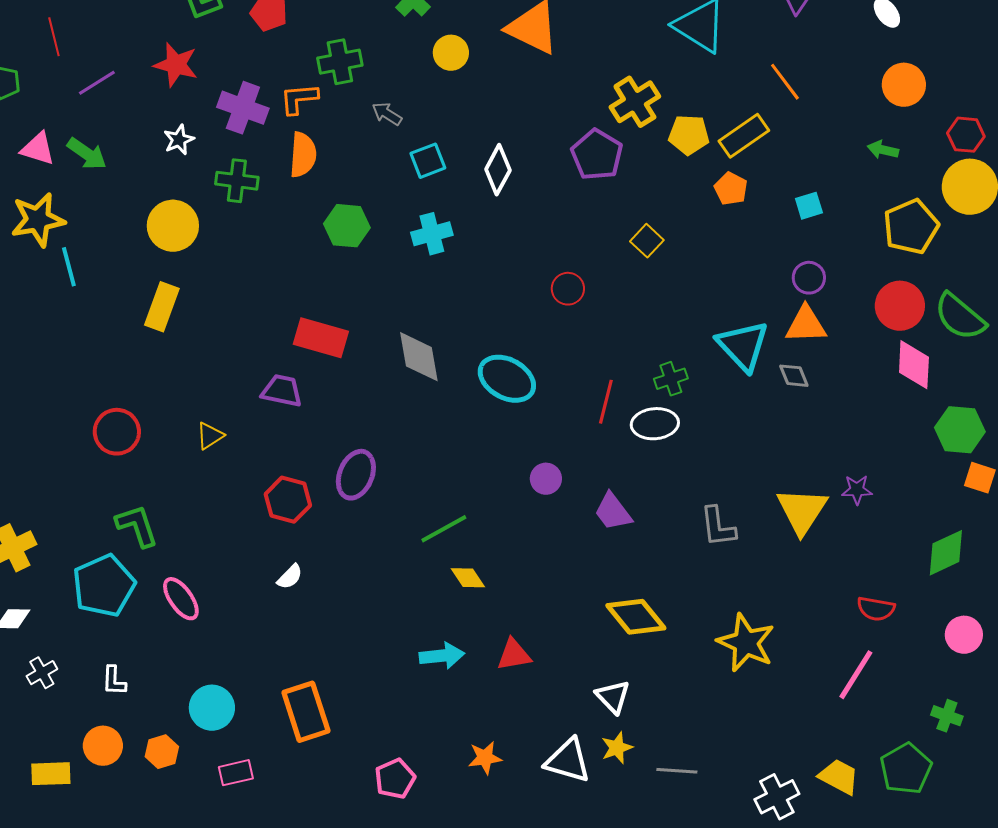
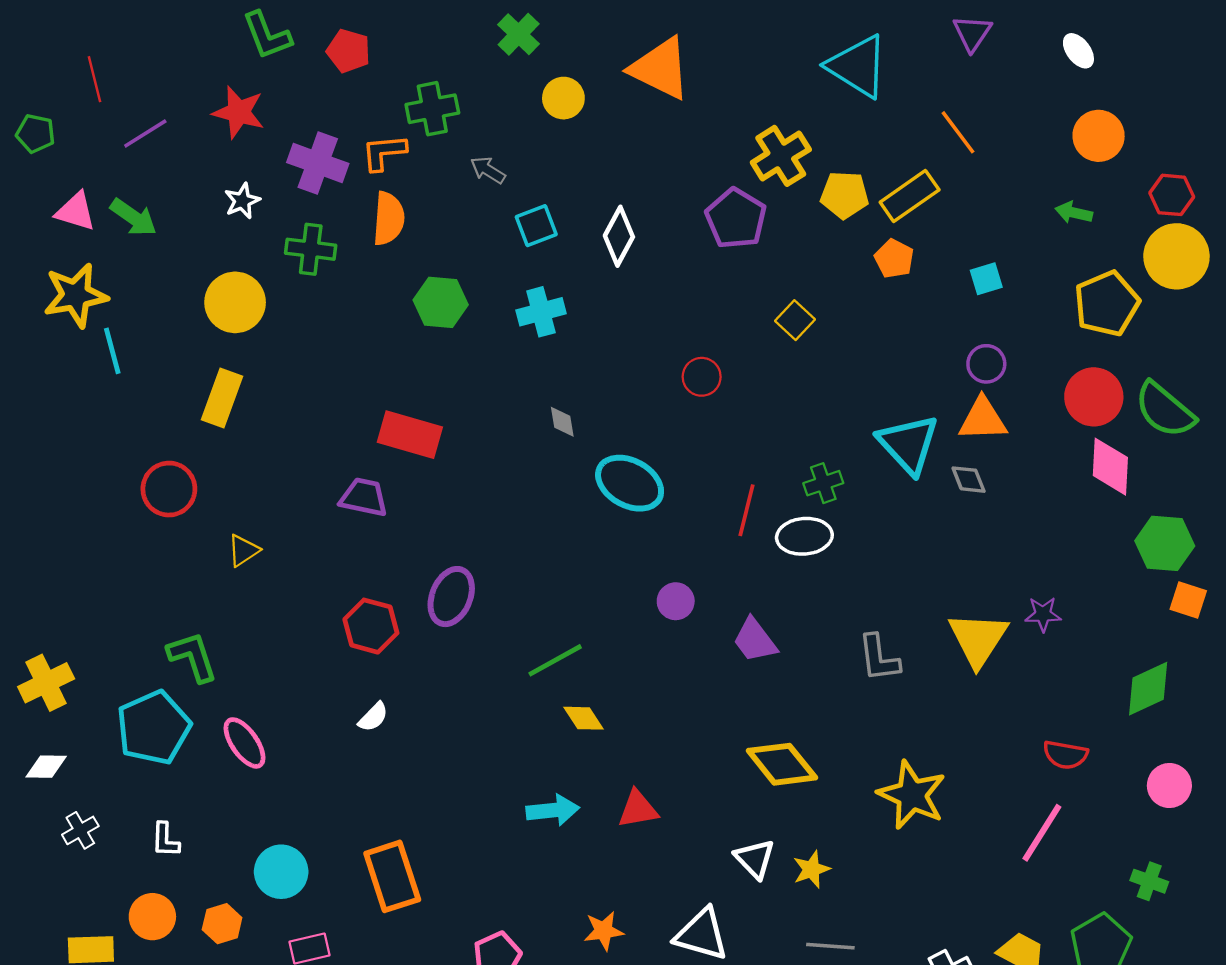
gray diamond: (419, 357) -> (562, 422), moved, size x0.5
red circle: (117, 432) -> (169, 489), moved
yellow triangle: (210, 436) -> (243, 550), moved
yellow star: (617, 748) -> (811, 869), moved

